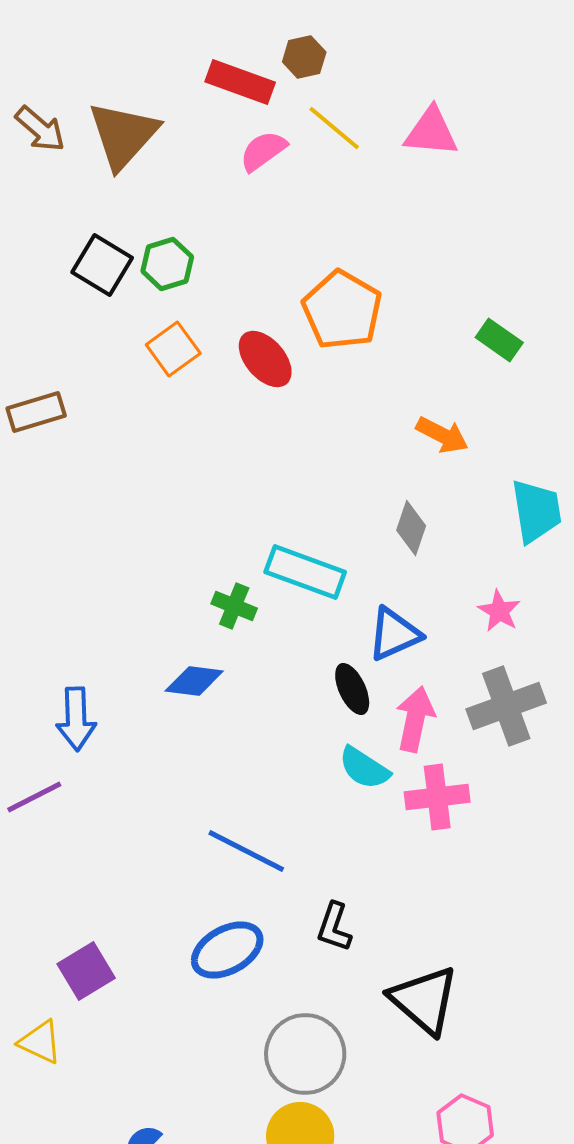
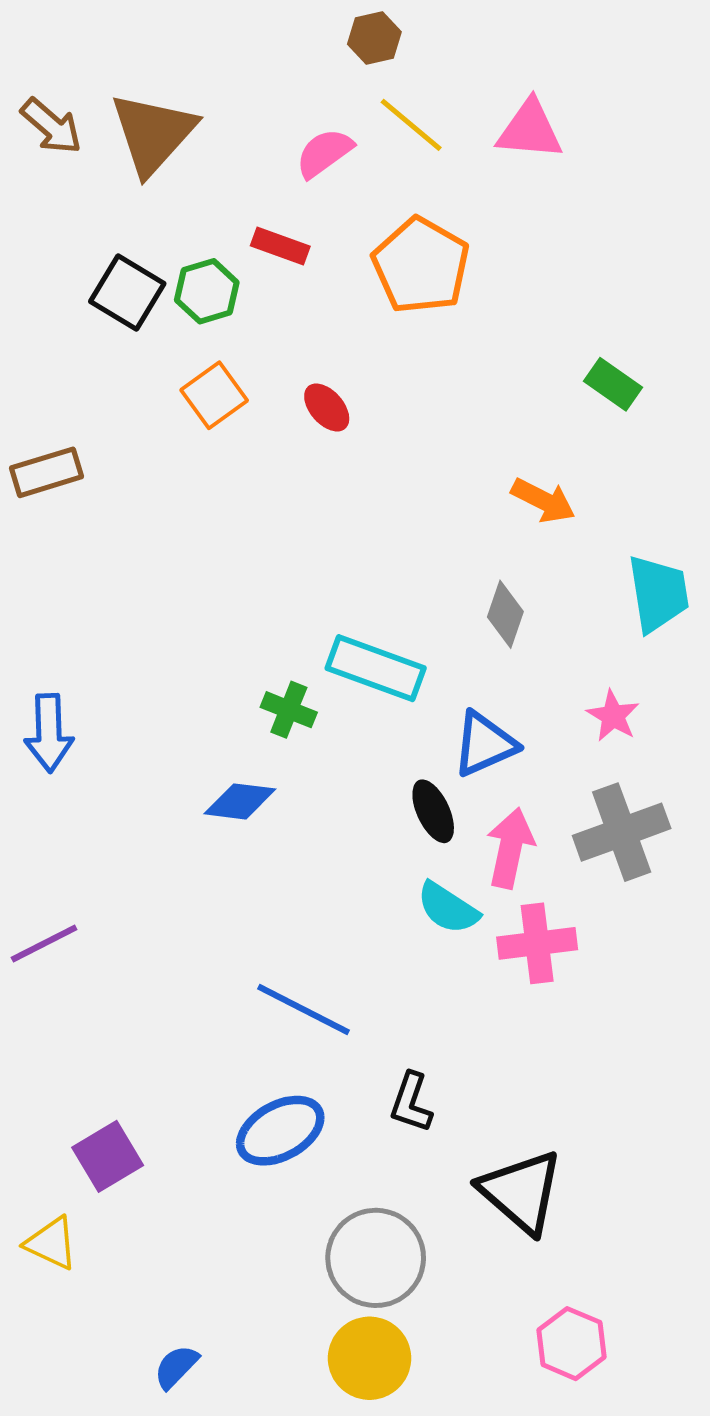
red rectangle: (240, 82) -> (280, 246), moved, size x0.7
orange pentagon: (342, 310) -> (421, 266), moved
red ellipse: (265, 359) -> (327, 407), size x0.7
blue arrow: (76, 719) -> (49, 733), moved

